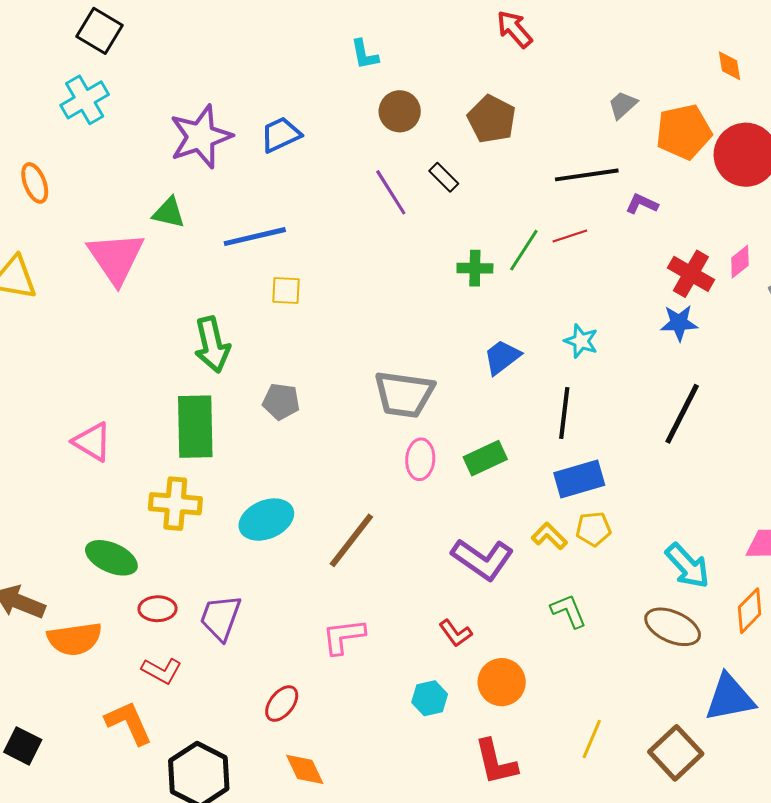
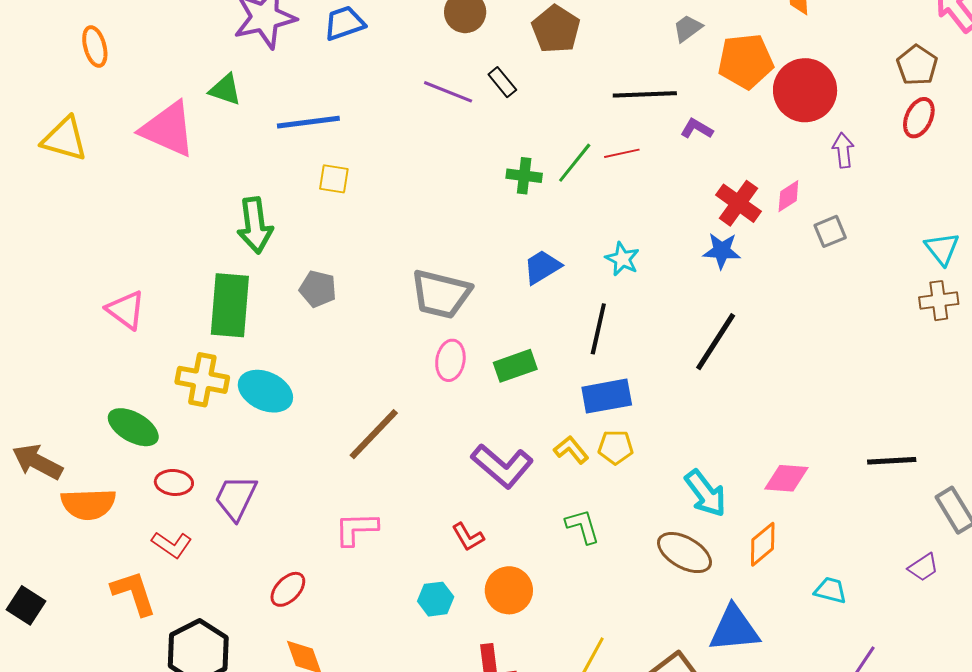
purple line: (391, 192) -> (448, 92), turned -42
pink triangle: (116, 258) -> (168, 129), turned -38
cyan ellipse: (266, 520) -> (265, 391), moved, turned 42

